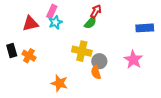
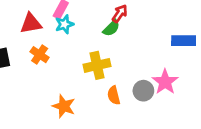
yellow cross: (82, 51) -> (97, 65), turned -30
orange cross: (29, 56) -> (40, 55), moved
gray circle: (99, 61) -> (143, 91), moved

